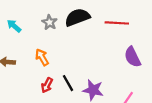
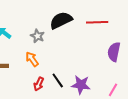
gray star: (49, 22) -> (37, 36), moved
purple semicircle: (133, 57) -> (114, 52), turned 42

